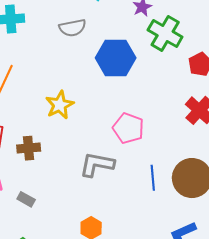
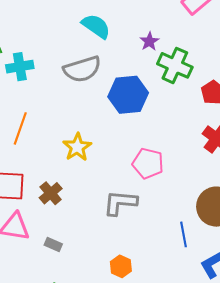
gray semicircle: (72, 28) -> (82, 69), size x1.4
brown cross: (29, 148) -> (51, 193), turned -30
blue line: (153, 178) -> (183, 234), moved

